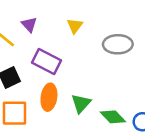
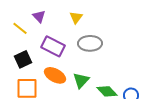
gray ellipse: (118, 44) -> (90, 43), moved
orange ellipse: (49, 97) -> (55, 75), turned -70

